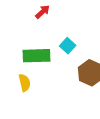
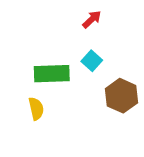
red arrow: (43, 12) -> (92, 19), moved

